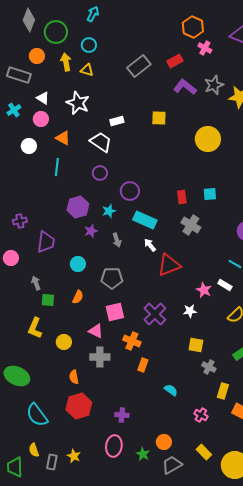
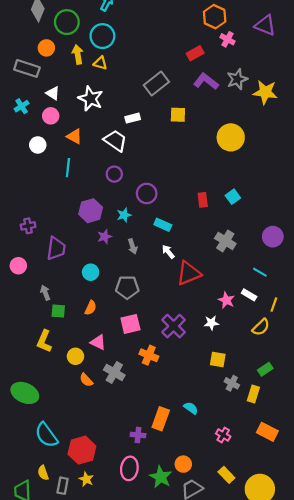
cyan circle: (89, 45) -> (102, 36), size x1.5
gray rectangle: (139, 66) -> (156, 84), moved
cyan square: (210, 194) -> (233, 197), turned -32
cyan rectangle: (145, 220) -> (163, 225), size x0.7
gray cross: (191, 225) -> (225, 241), moved
pink triangle: (96, 331) -> (98, 342), moved
gray cross: (100, 357) -> (114, 372), turned 30
orange rectangle: (143, 365) -> (161, 419), moved, size x1.5
orange semicircle: (74, 377) -> (86, 380), moved, turned -32
yellow rectangle: (223, 391) -> (253, 394), moved
red hexagon: (79, 406) -> (82, 450), moved
green star: (143, 454) -> (161, 477), size x1.5

